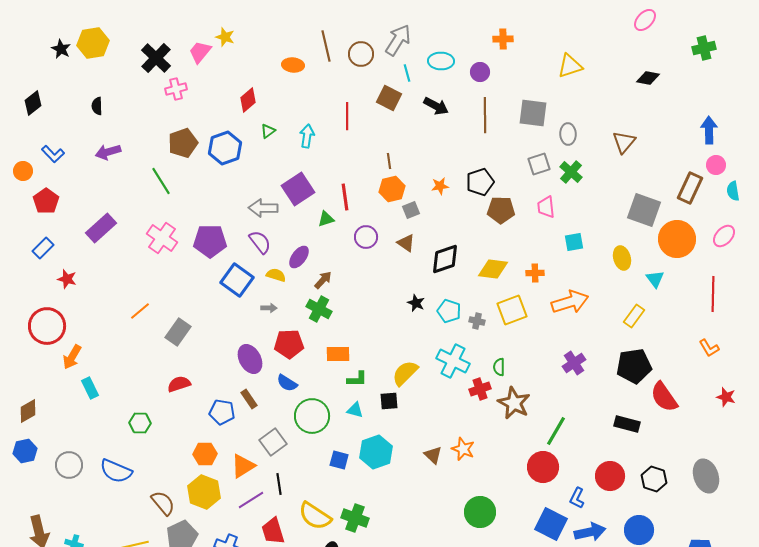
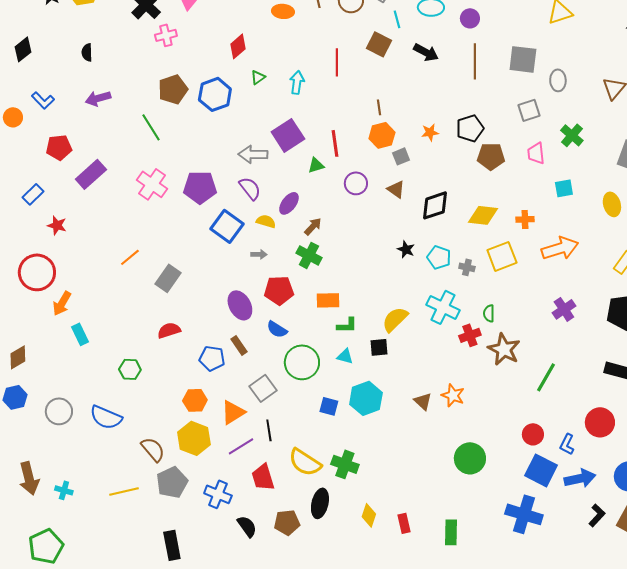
green cross: (571, 172) -> (572, 135), moved
red pentagon: (46, 201) -> (59, 147), moved, turned 30
red circle: (543, 467) -> (533, 434), moved, size x0.7

